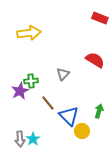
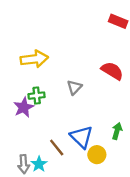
yellow arrow: (29, 33) -> (34, 59), moved
brown line: (48, 103) -> (57, 148), moved

